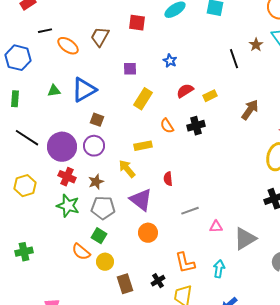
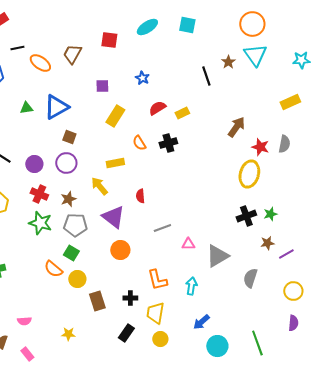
brown arrow: (250, 110) -> (236, 127), moved
purple circle: (62, 147) -> (34, 164), size x0.6
black cross: (158, 281) -> (130, 298), turned 32

